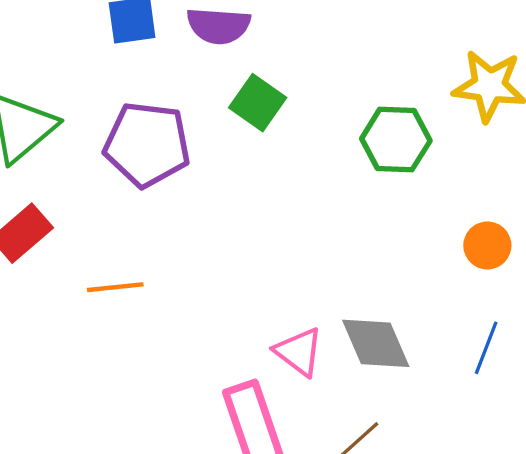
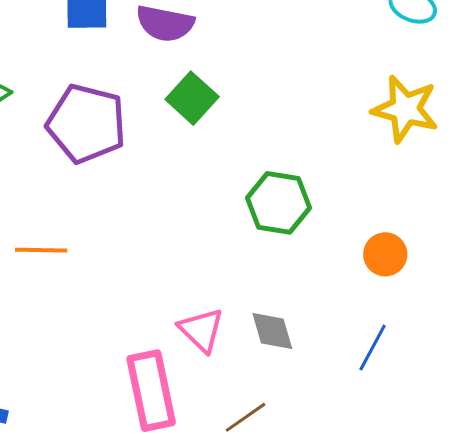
green hexagon: (396, 140) -> (279, 203), moved
gray diamond: (376, 343) -> (272, 331), size x0.7

